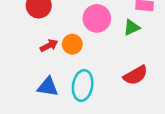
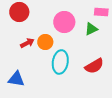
cyan ellipse: (83, 86) -> (60, 62), moved
blue triangle: (48, 87) -> (16, 79), moved

